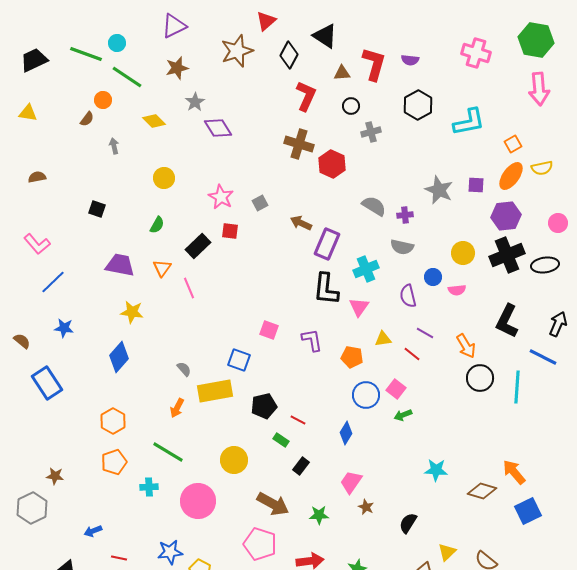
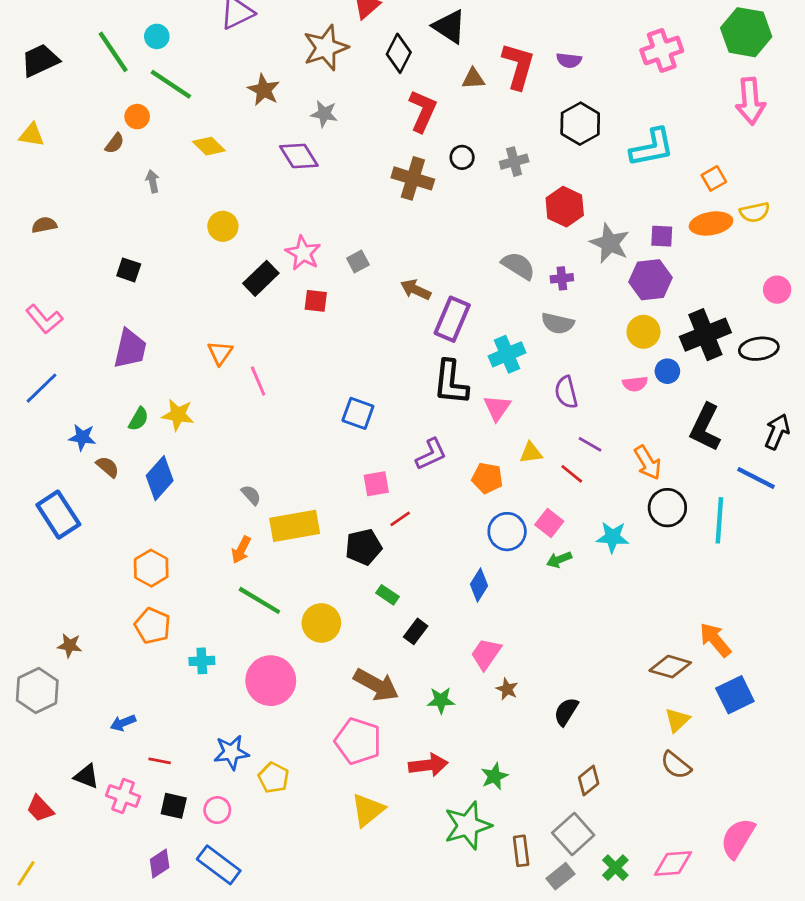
pink cross: (476, 53) -> (662, 50), turned -36
green line: (86, 54) -> (113, 52), turned 36
brown star: (177, 68) -> (264, 90), moved, turned -30
gray star: (195, 102) -> (324, 114), moved, turned -30
black circle: (351, 106) -> (462, 157), moved
red hexagon: (332, 164) -> (565, 207), moved
orange ellipse: (511, 176) -> (711, 223), turned 44
purple hexagon: (506, 216) -> (651, 280), moved
green semicircle: (157, 225) -> (139, 419), moved
black rectangle: (198, 246) -> (261, 278), moved
purple trapezoid: (120, 265) -> (130, 349), moved, turned 92
blue circle: (433, 277) -> (667, 371), moved
blue line: (53, 282) -> (41, 388), moved
pink square: (269, 330) -> (376, 484), moved, turned -30
purple L-shape: (312, 340) -> (431, 454), turned 75
brown semicircle: (22, 341) -> (108, 467), moved
blue square: (239, 360) -> (358, 413), moved
red line: (298, 420) -> (400, 519), moved, turned -63
green line: (168, 452) -> (259, 600), moved
orange pentagon: (114, 462) -> (153, 626), turned -30
cyan star: (436, 470) -> (613, 537), moved
yellow triangle: (447, 552) -> (677, 720), moved

